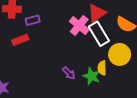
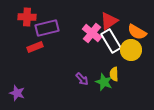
purple rectangle: (33, 20) -> (47, 28), size x1.6
yellow circle: (120, 54) -> (131, 50), moved

